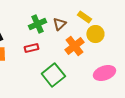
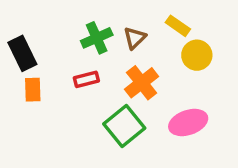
orange cross: (74, 46) -> (142, 83), moved
pink ellipse: (104, 73) -> (188, 122), moved

